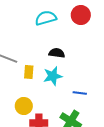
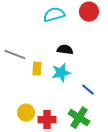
blue line: (80, 93) -> (88, 90), turned 32
yellow circle: (24, 106) -> (26, 113), moved

